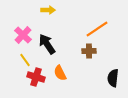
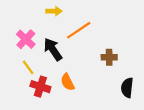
orange line: (97, 29) -> (79, 30), moved
brown cross: (89, 51) -> (109, 57), moved

